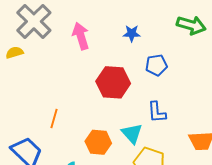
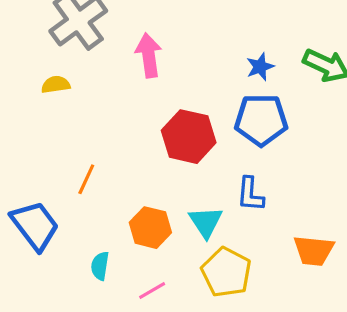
blue star: (132, 33) -> (260, 67), moved, turned -30
yellow semicircle: (14, 53) -> (56, 85), moved
blue pentagon: (156, 65) -> (261, 120), size x1.5

